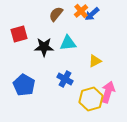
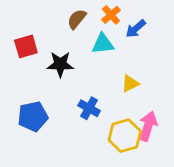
blue arrow: (92, 14) -> (136, 29), moved
cyan triangle: (68, 43) -> (103, 44), moved
blue pentagon: (24, 85) -> (33, 116), turned 30

